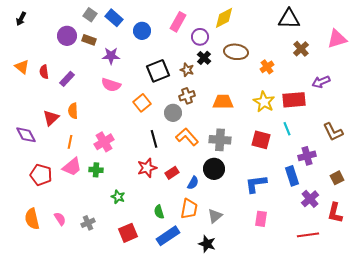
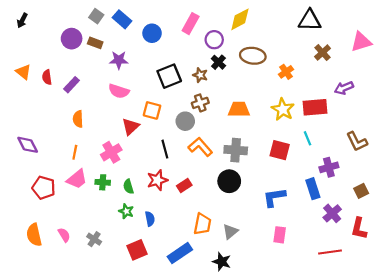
orange square: (142, 103) -> (152, 110), turned -36
red triangle: (51, 118) -> (131, 127), moved
blue semicircle: (193, 183) -> (150, 219), moved, turned -40
green semicircle: (159, 212) -> (128, 187), moved
gray cross: (88, 223) -> (94, 239), turned -32

